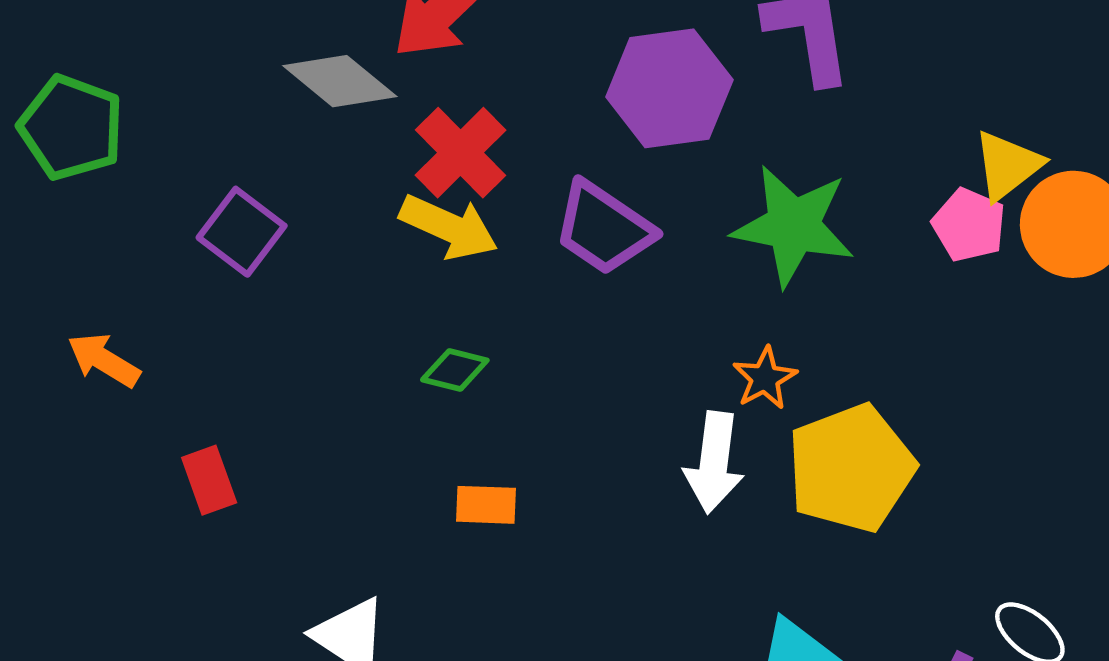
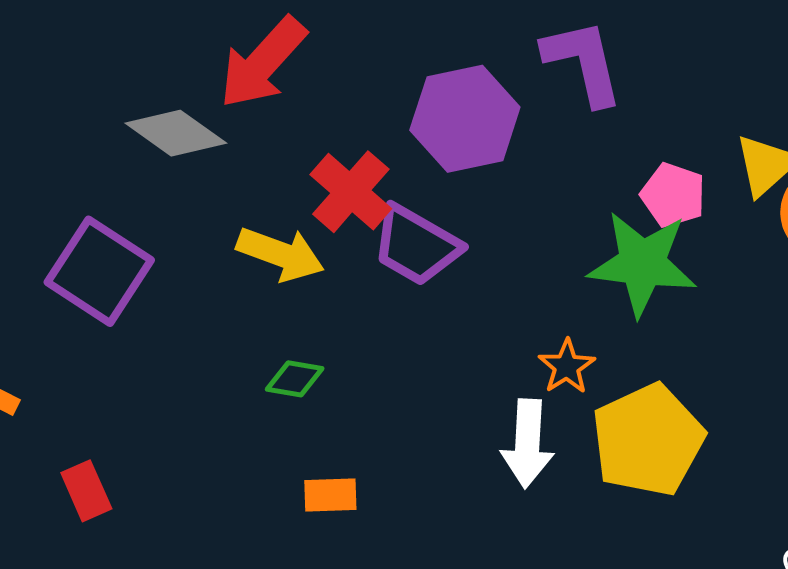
red cross: (460, 153) -> (351, 192), moved
pink pentagon: (969, 225) -> (673, 195), moved
green star: (793, 226) -> (642, 264), moved
purple square: (242, 232) -> (99, 271), size x1.4

